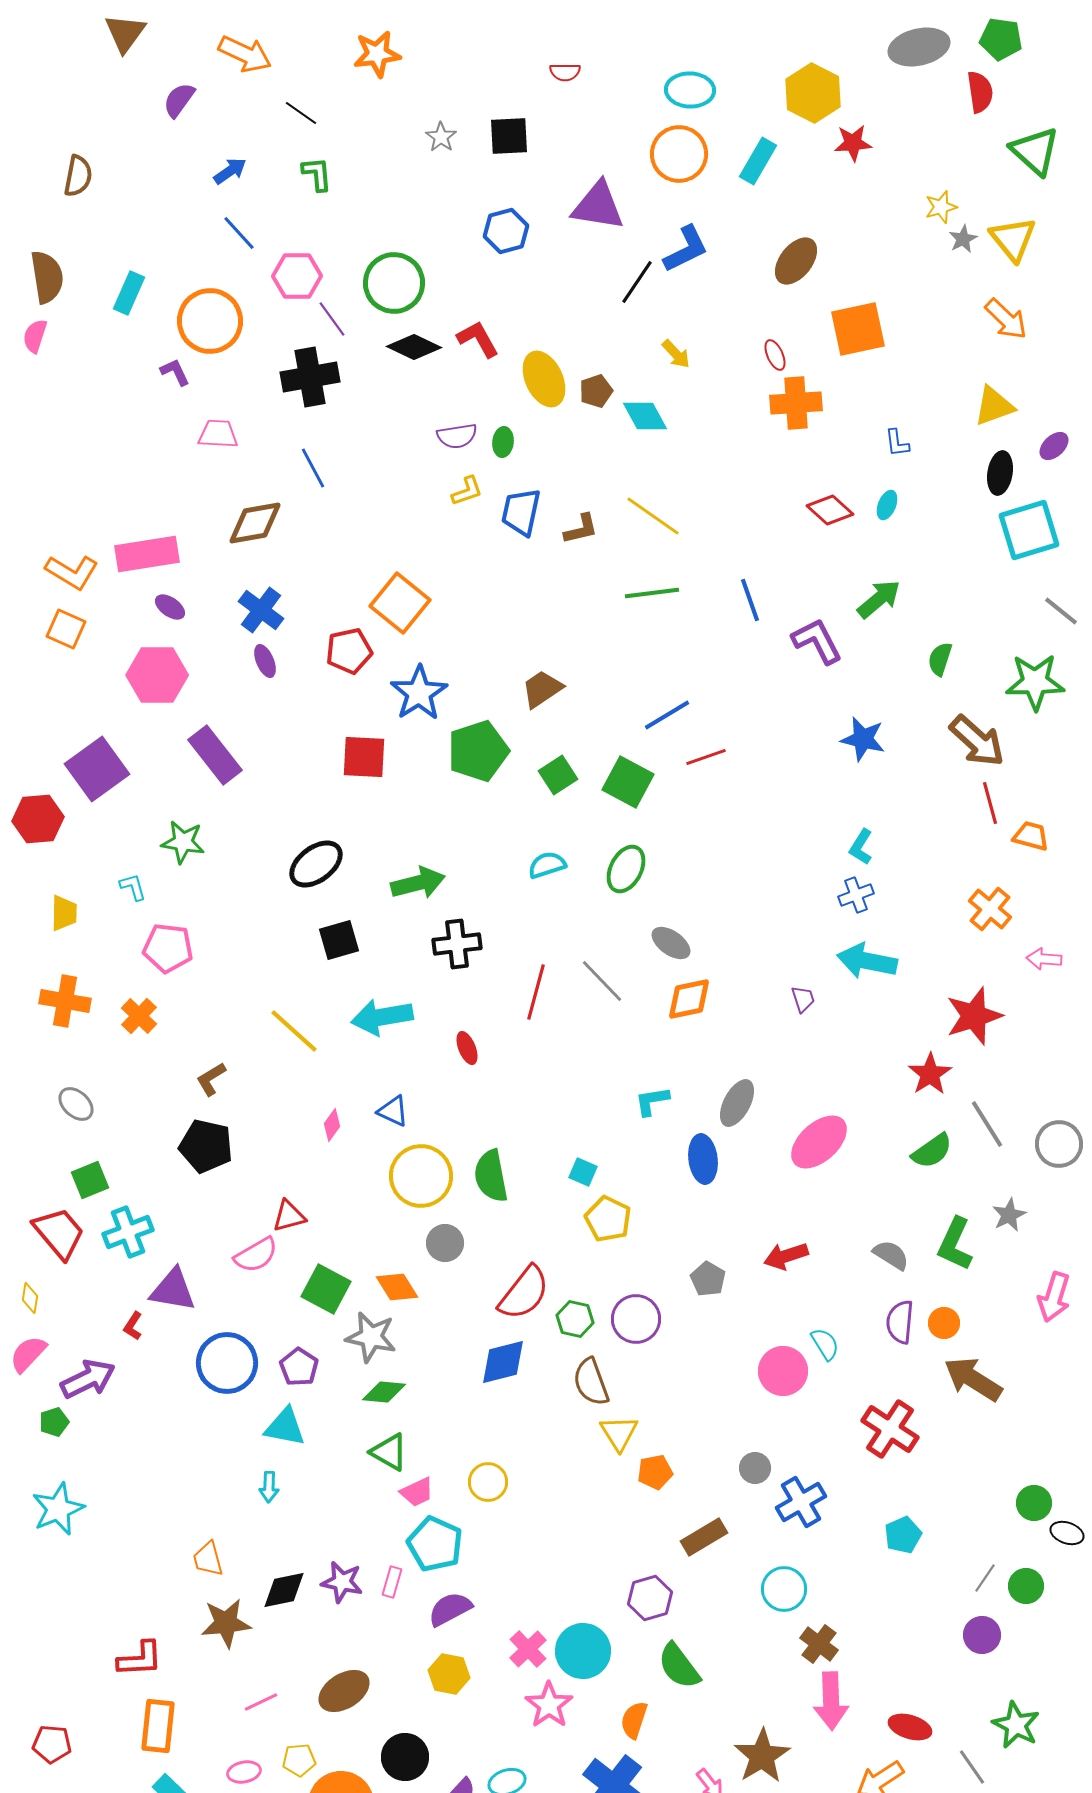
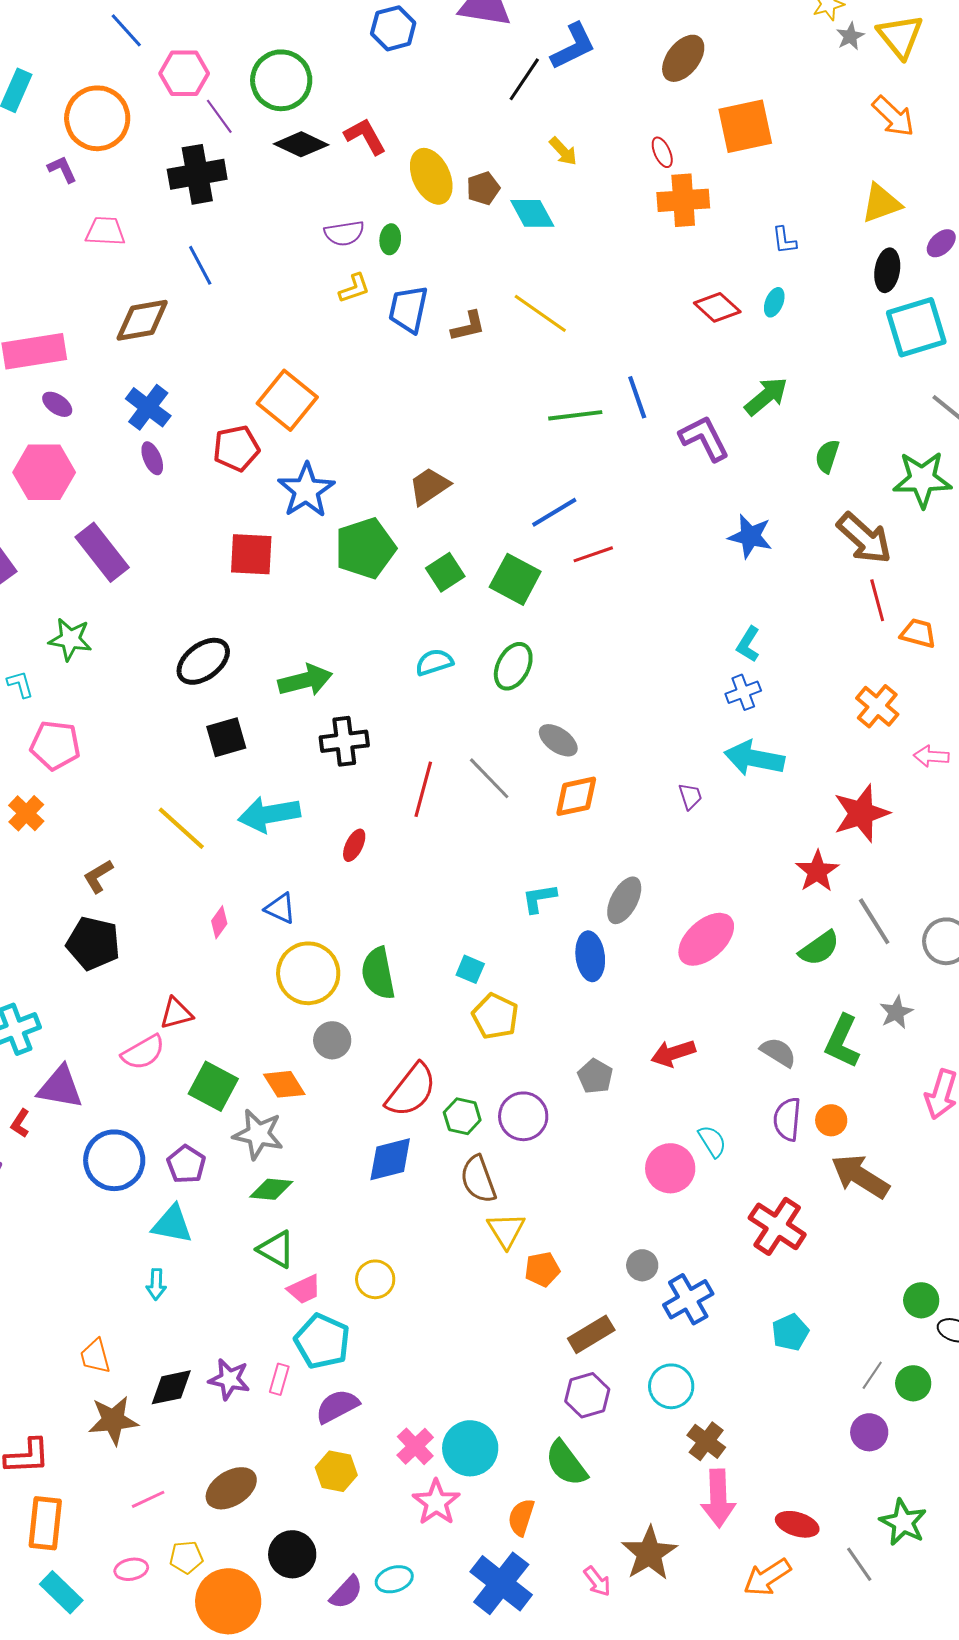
green line: (652, 593) -> (575, 415), moved
red ellipse: (467, 1048) -> (354, 845), turned 48
purple hexagon: (650, 1598) -> (587, 1395), moved

